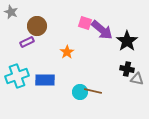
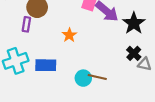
purple rectangle: (27, 42) -> (26, 24), turned -56
black cross: (127, 69) -> (134, 53), turned 32

